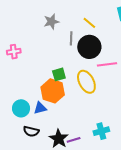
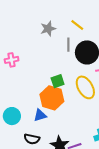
yellow line: (89, 23) -> (77, 25), moved
cyan circle: (21, 108) -> (12, 116), moved

